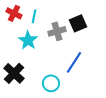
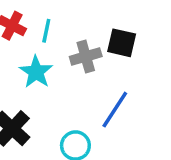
black square: (78, 23) -> (122, 43), turned 36

